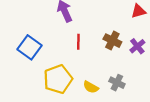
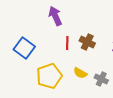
brown cross: (112, 41) -> (87, 42), moved
yellow semicircle: (91, 87) -> (80, 73), moved

